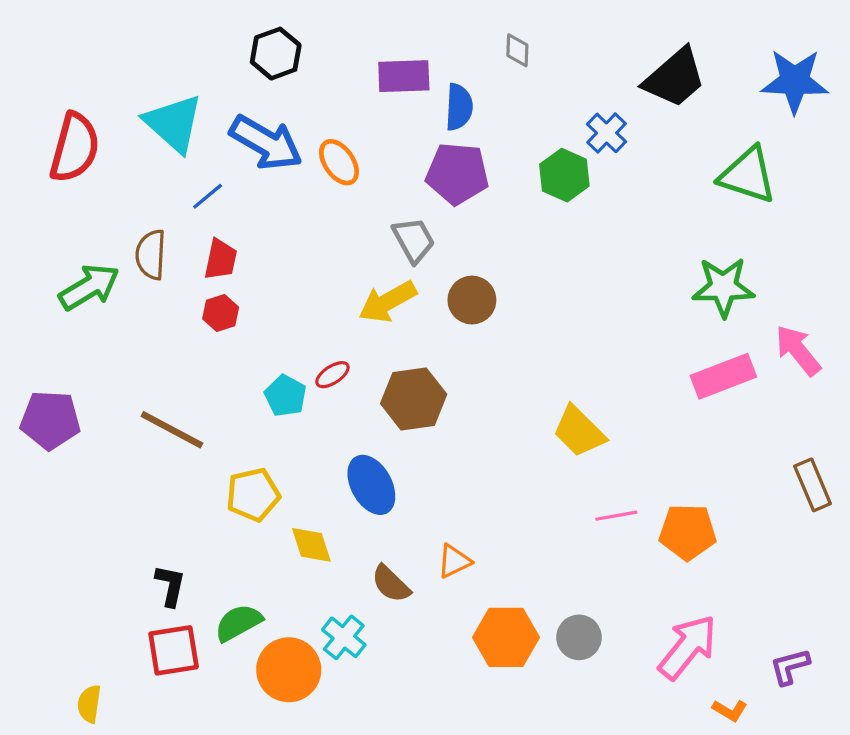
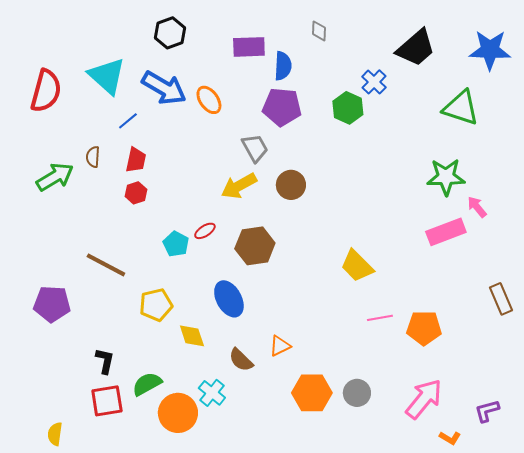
brown semicircle: (151, 255) -> (93, 157), size x0.7
pink arrow: (798, 350) -> (477, 207), moved, size x0.7
purple pentagon: (50, 420) -> (52, 304), moved

